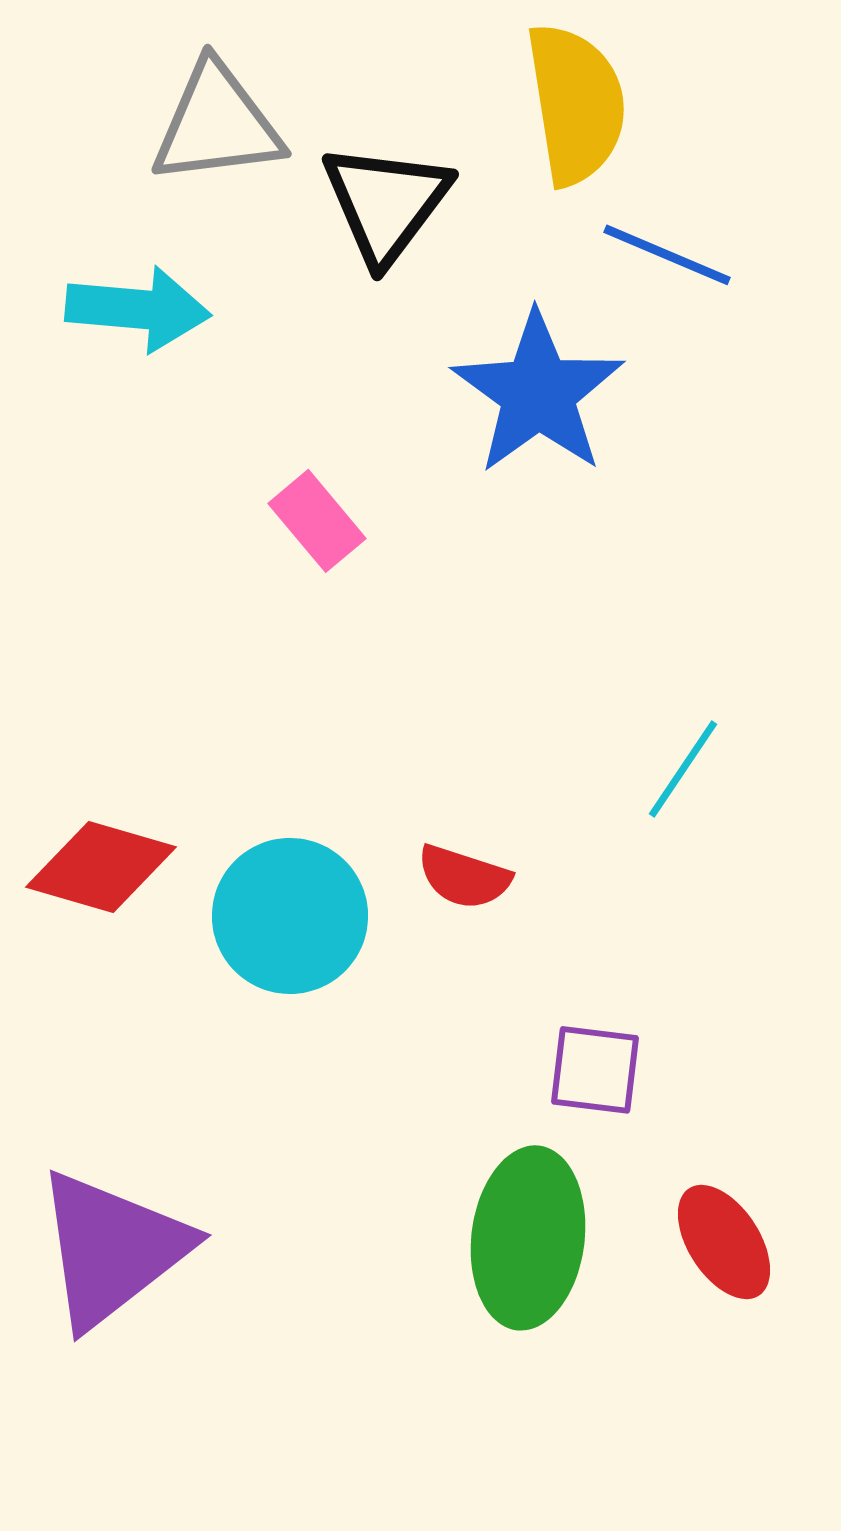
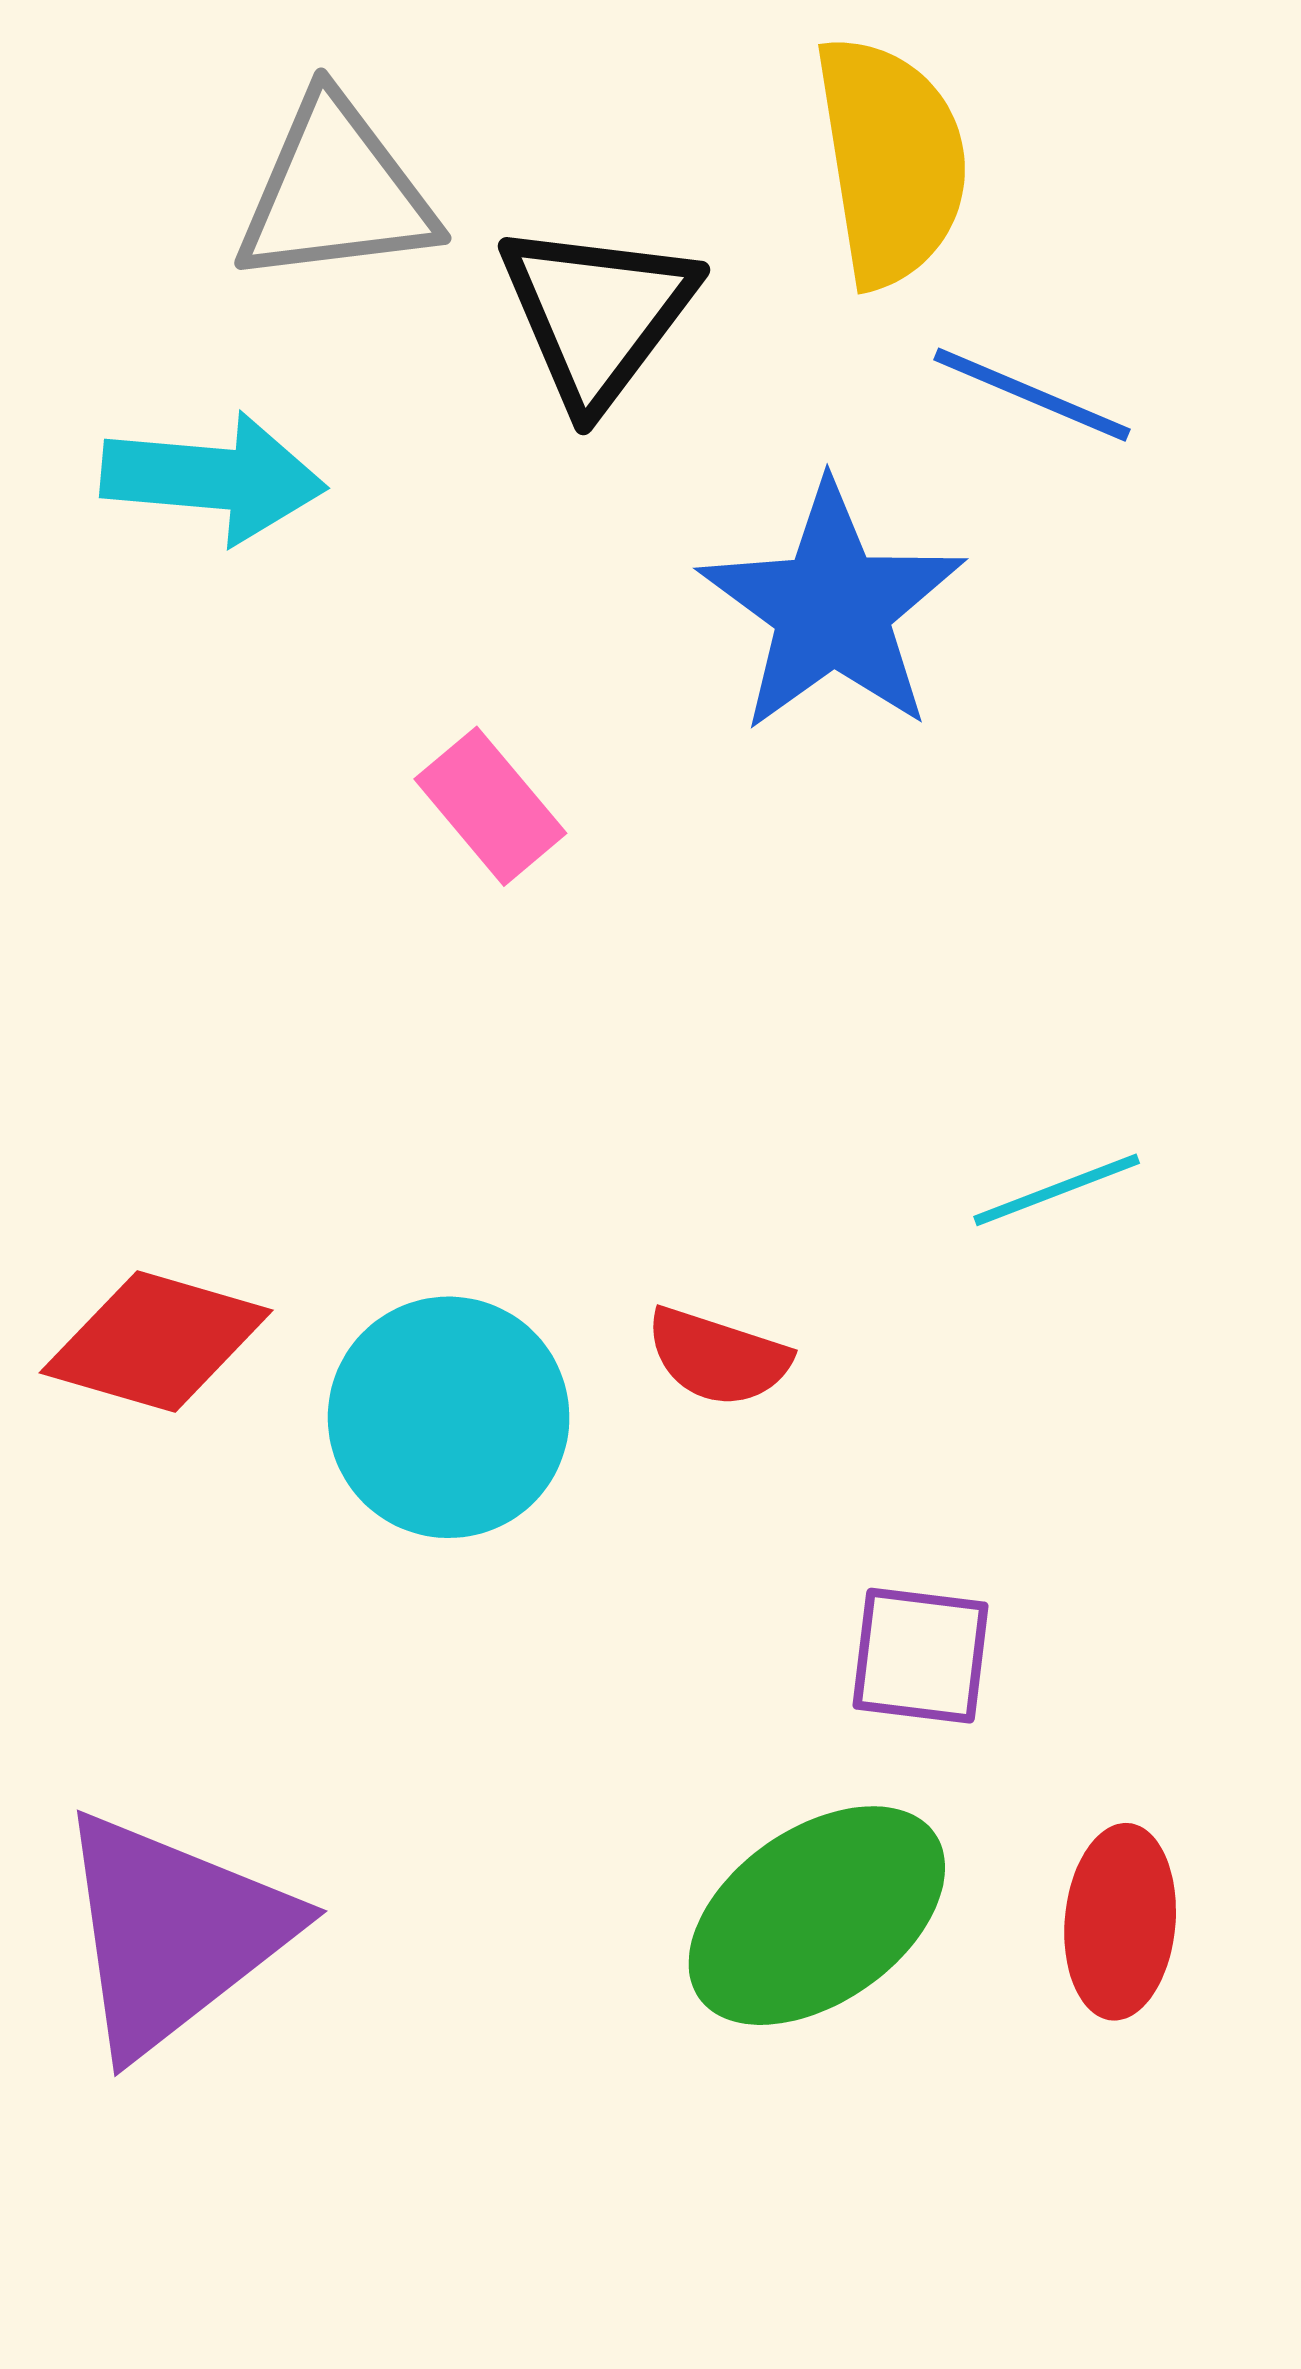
cyan line: (683, 769) -> (1057, 1190), turned 35
green ellipse: (528, 1238) -> (817, 1916), turned 48
red ellipse: (724, 1242) -> (1120, 1922), turned 38

